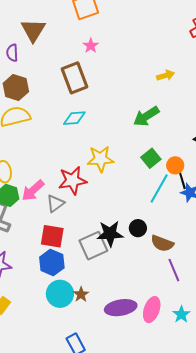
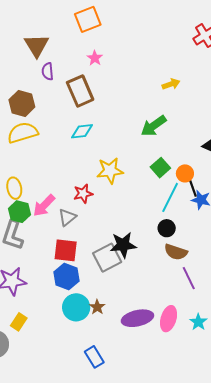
purple semicircle: (12, 53) -> (48, 71), moved
red star: (72, 180) -> (83, 194), size x0.7
black circle: (138, 228) -> (167, 228), moved

